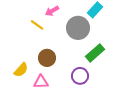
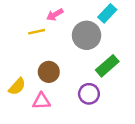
yellow line: (37, 25) -> (37, 32), turned -48

